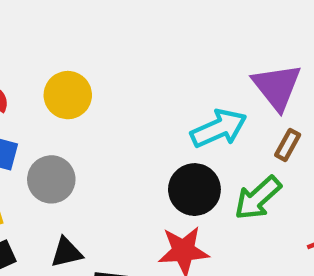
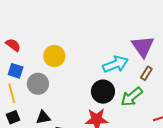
yellow circle: (68, 95) -> (54, 56), moved

